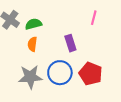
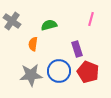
green semicircle: (33, 24) -> (49, 25), moved
purple rectangle: (70, 43) -> (77, 49), moved

